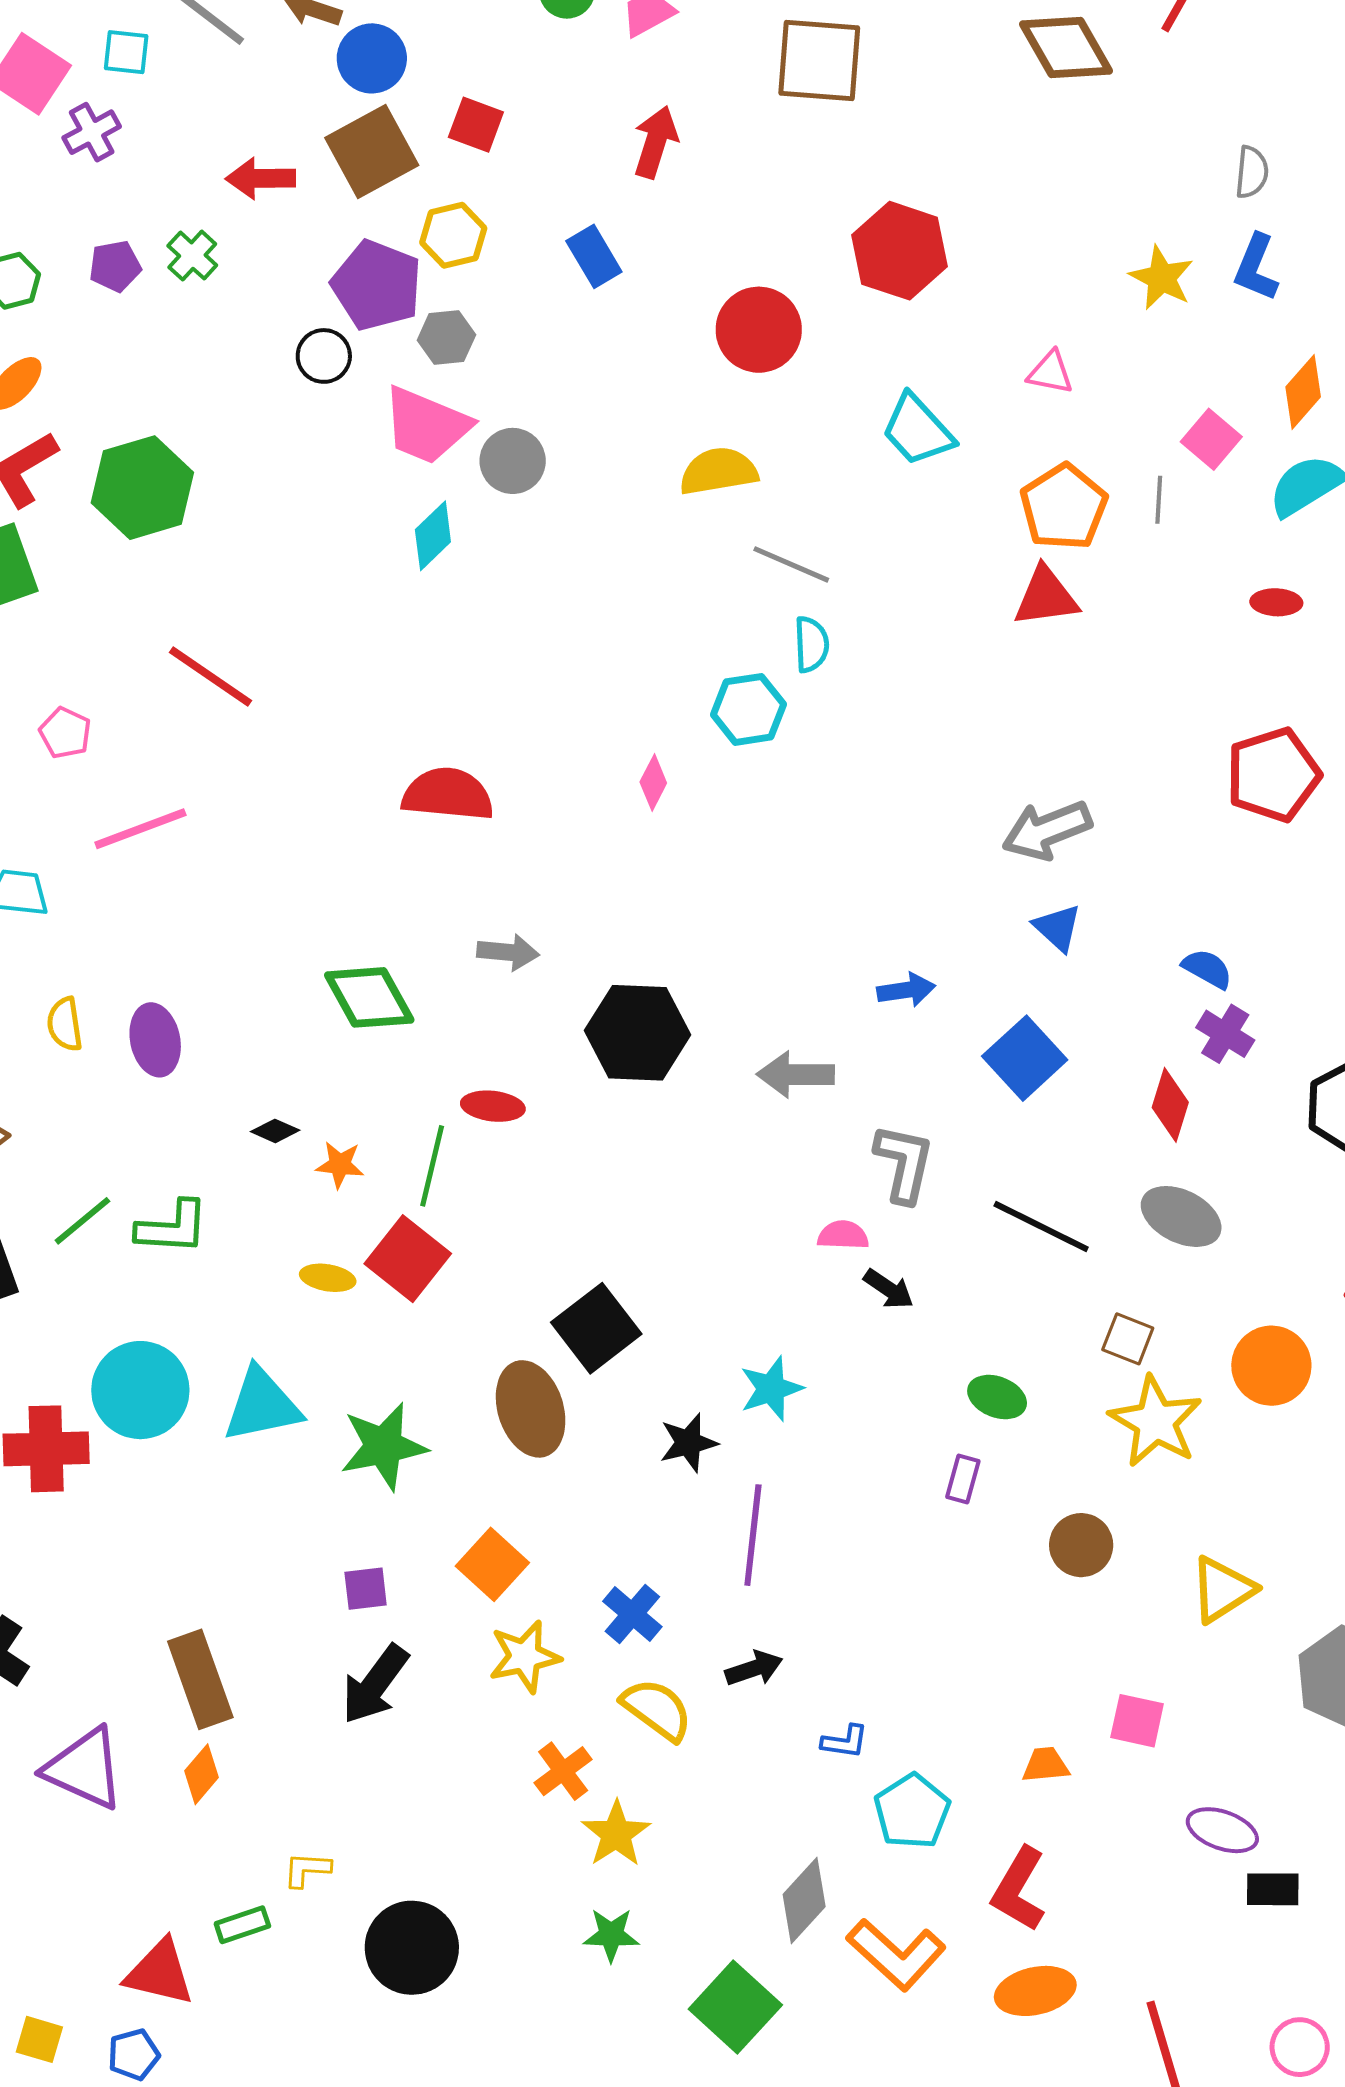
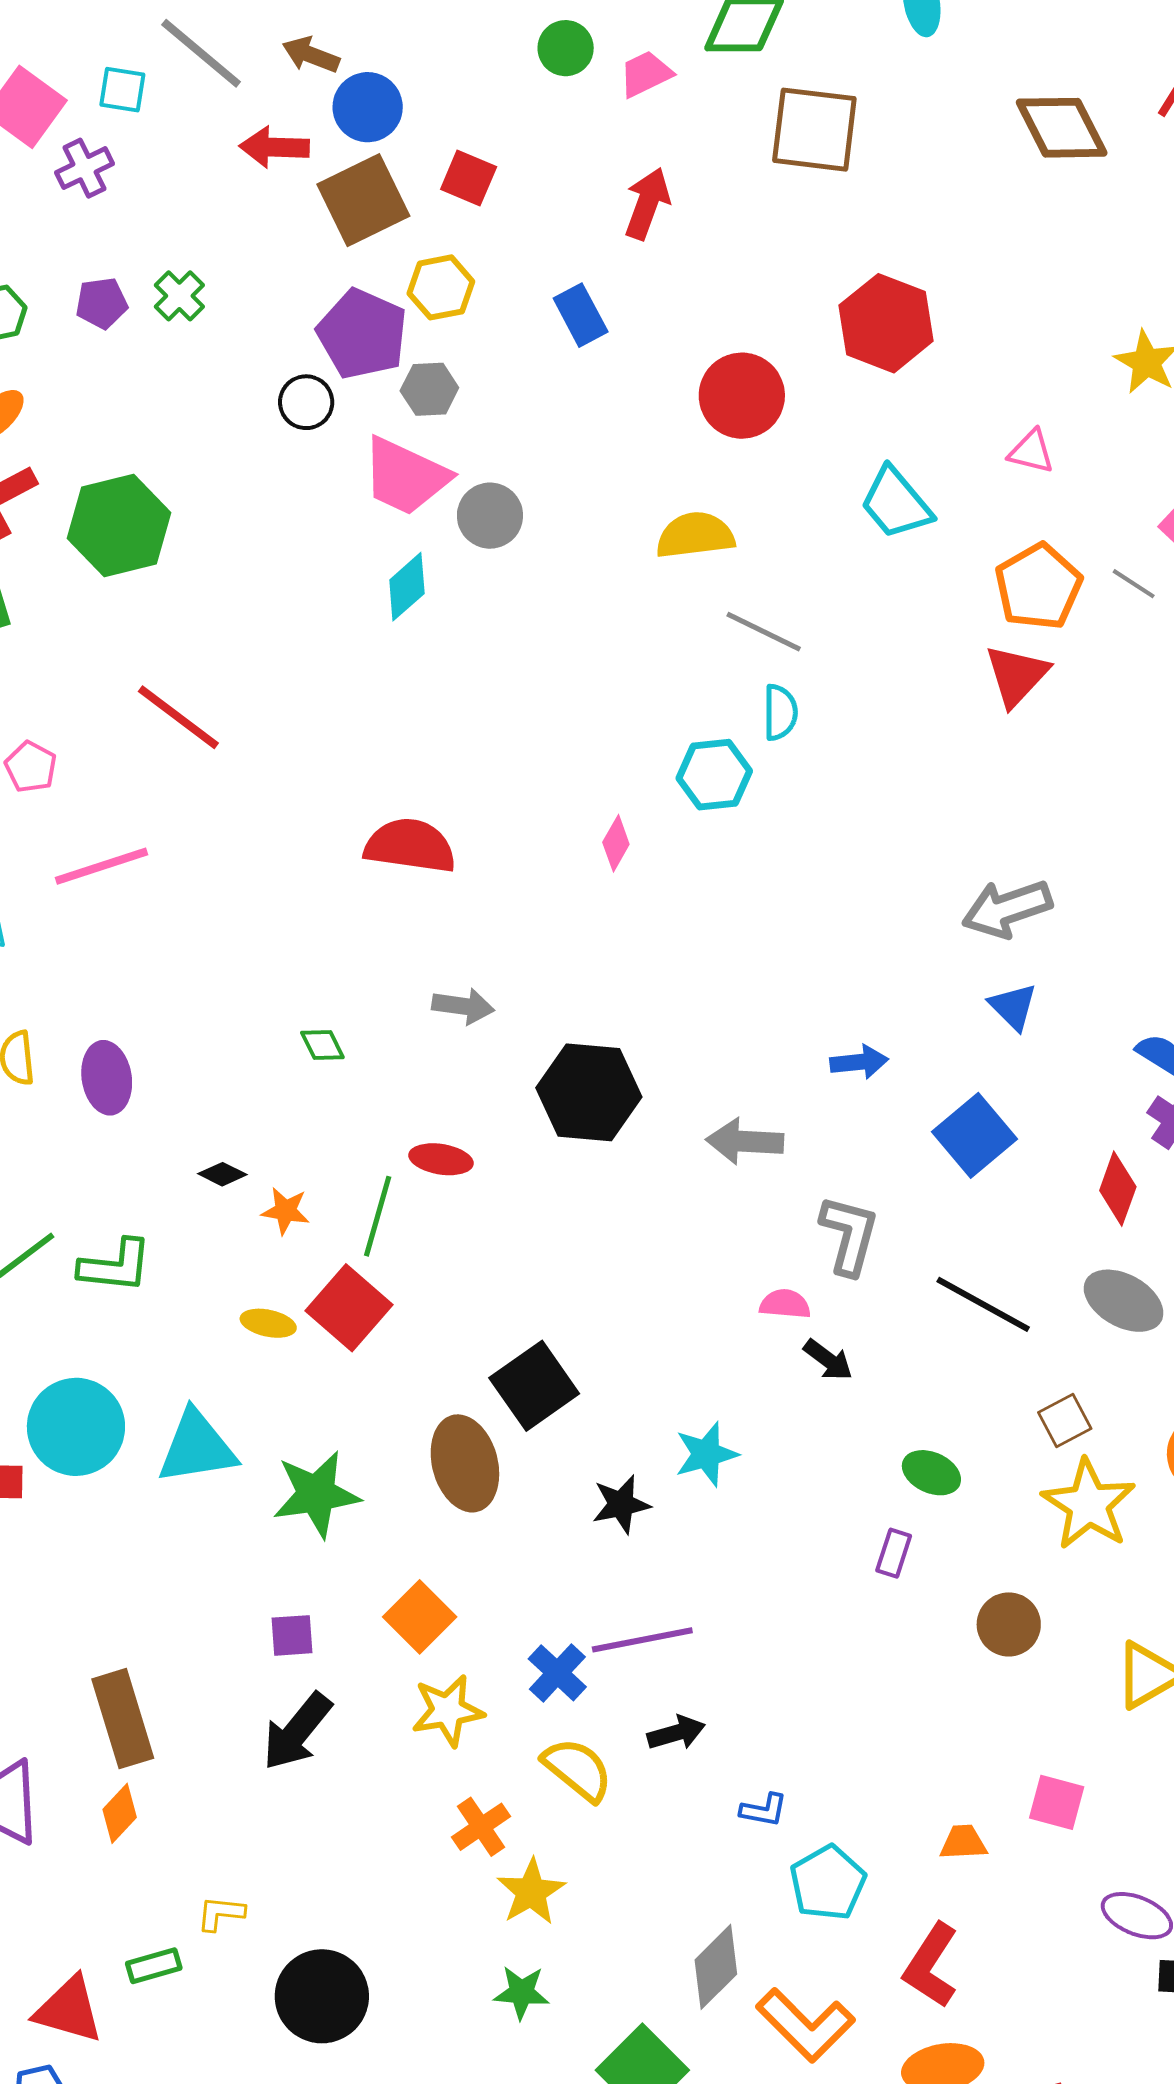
red arrow: (261, 178) -> (274, 147), moved
gray line: (1159, 500) -> (1134, 584), turned -63
red triangle: (1046, 597) -> (1017, 675), turned -42
green diamond: (369, 997) -> (322, 1045), size x0.5
brown square: (1128, 1339) -> (1065, 1420), turned 38
purple line: (753, 1535) -> (642, 1640), moved, turned 70

